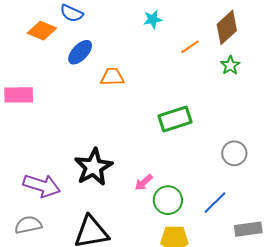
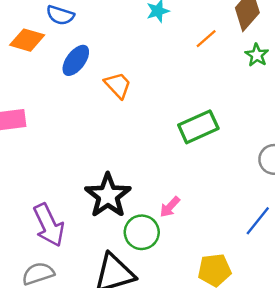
orange trapezoid: (112, 77) -> (118, 85), turned 55
purple arrow: (42, 186) -> (49, 225), turned 54
green circle: (168, 200) -> (142, 232), moved

